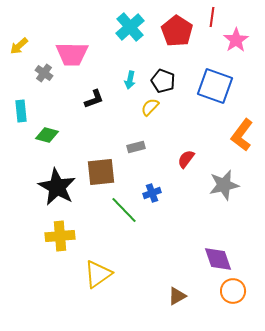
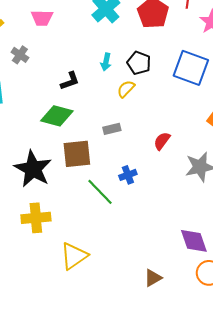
pink trapezoid: (72, 54) -> (42, 18), moved, size x0.7
green diamond: (47, 135) -> (57, 116), moved, size x1.4

